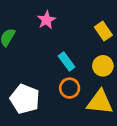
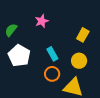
yellow rectangle: (103, 31) -> (83, 35), turned 56
white pentagon: (25, 99) -> (19, 56), moved

